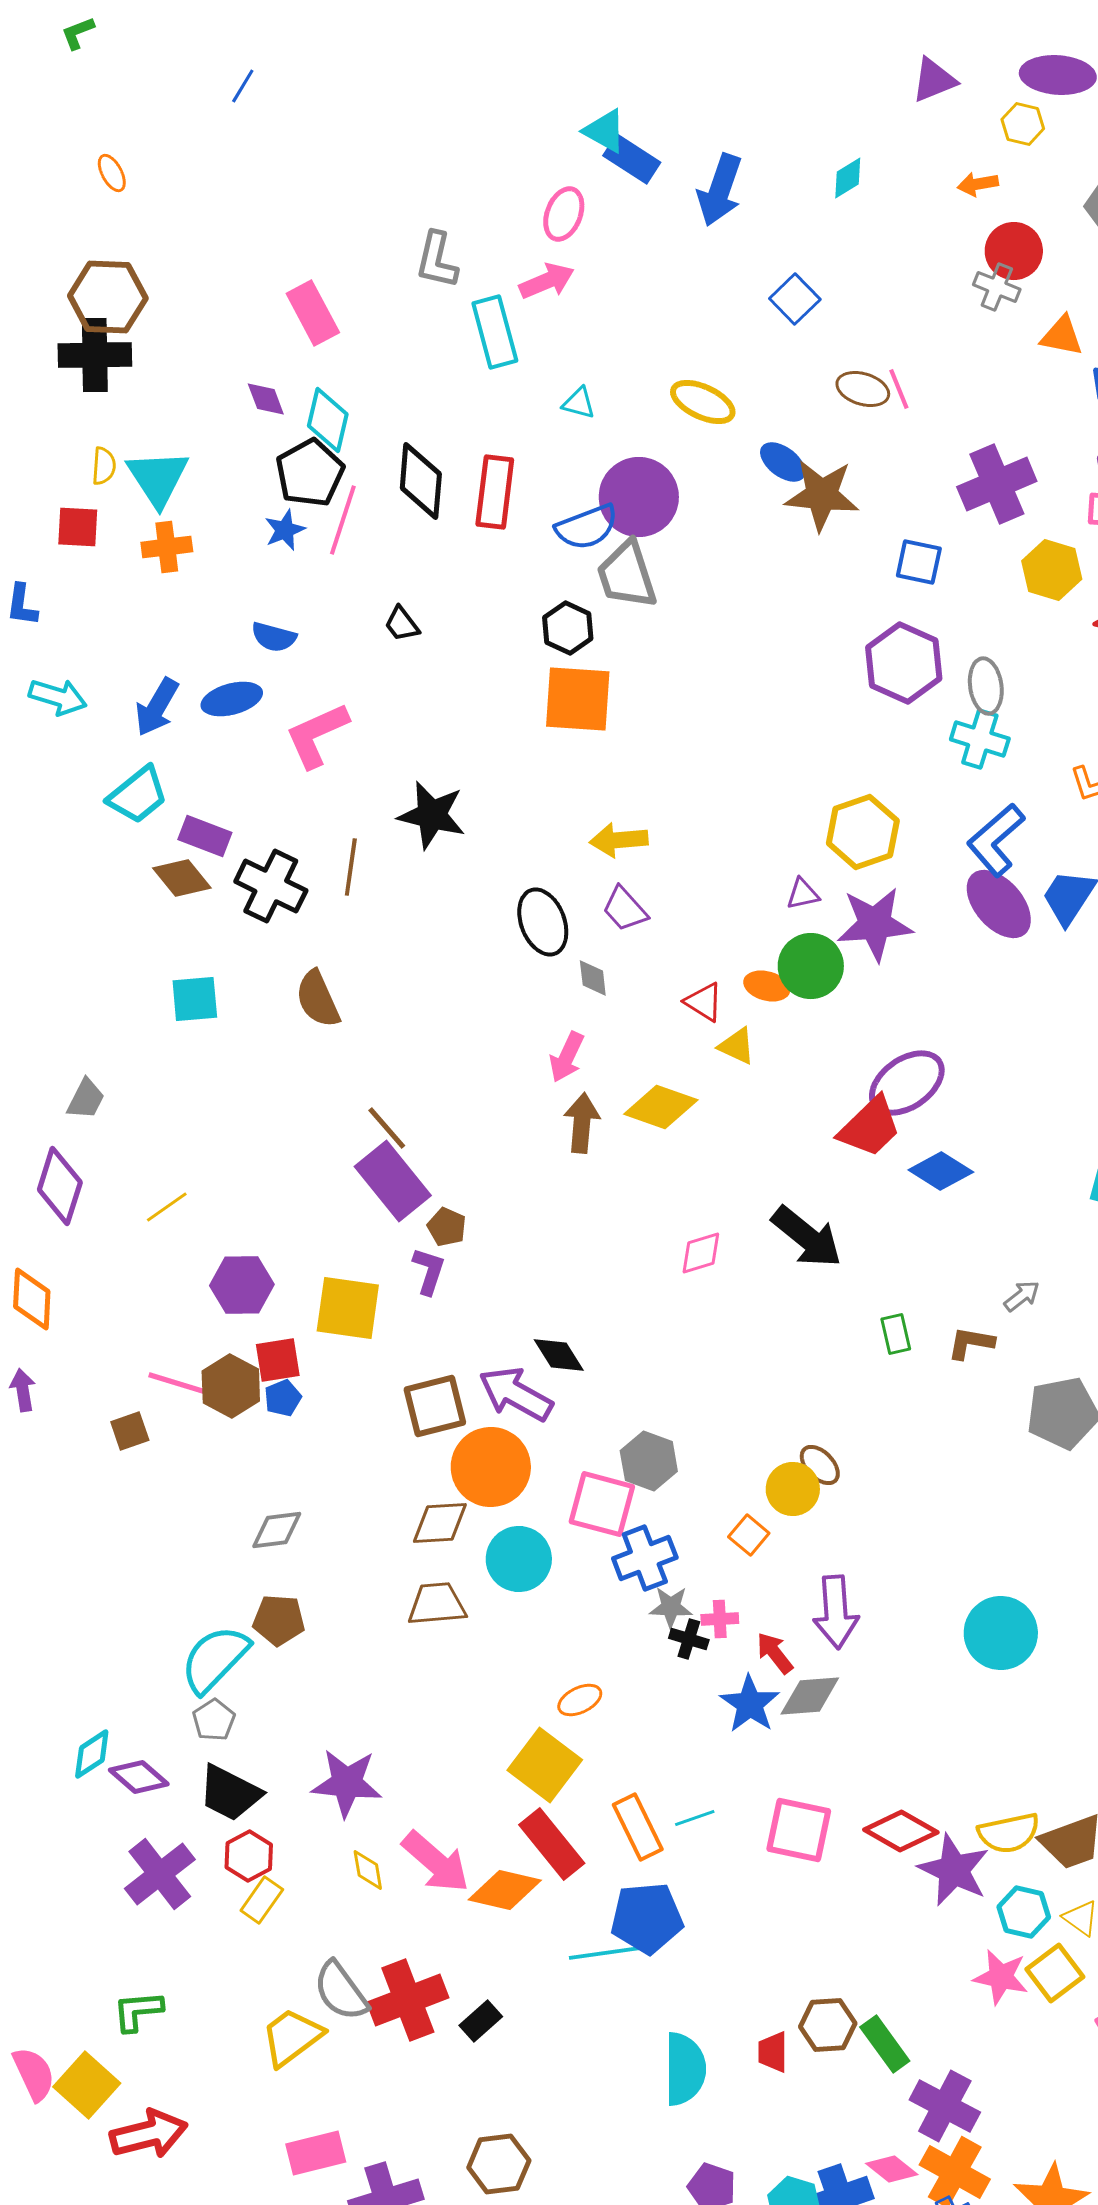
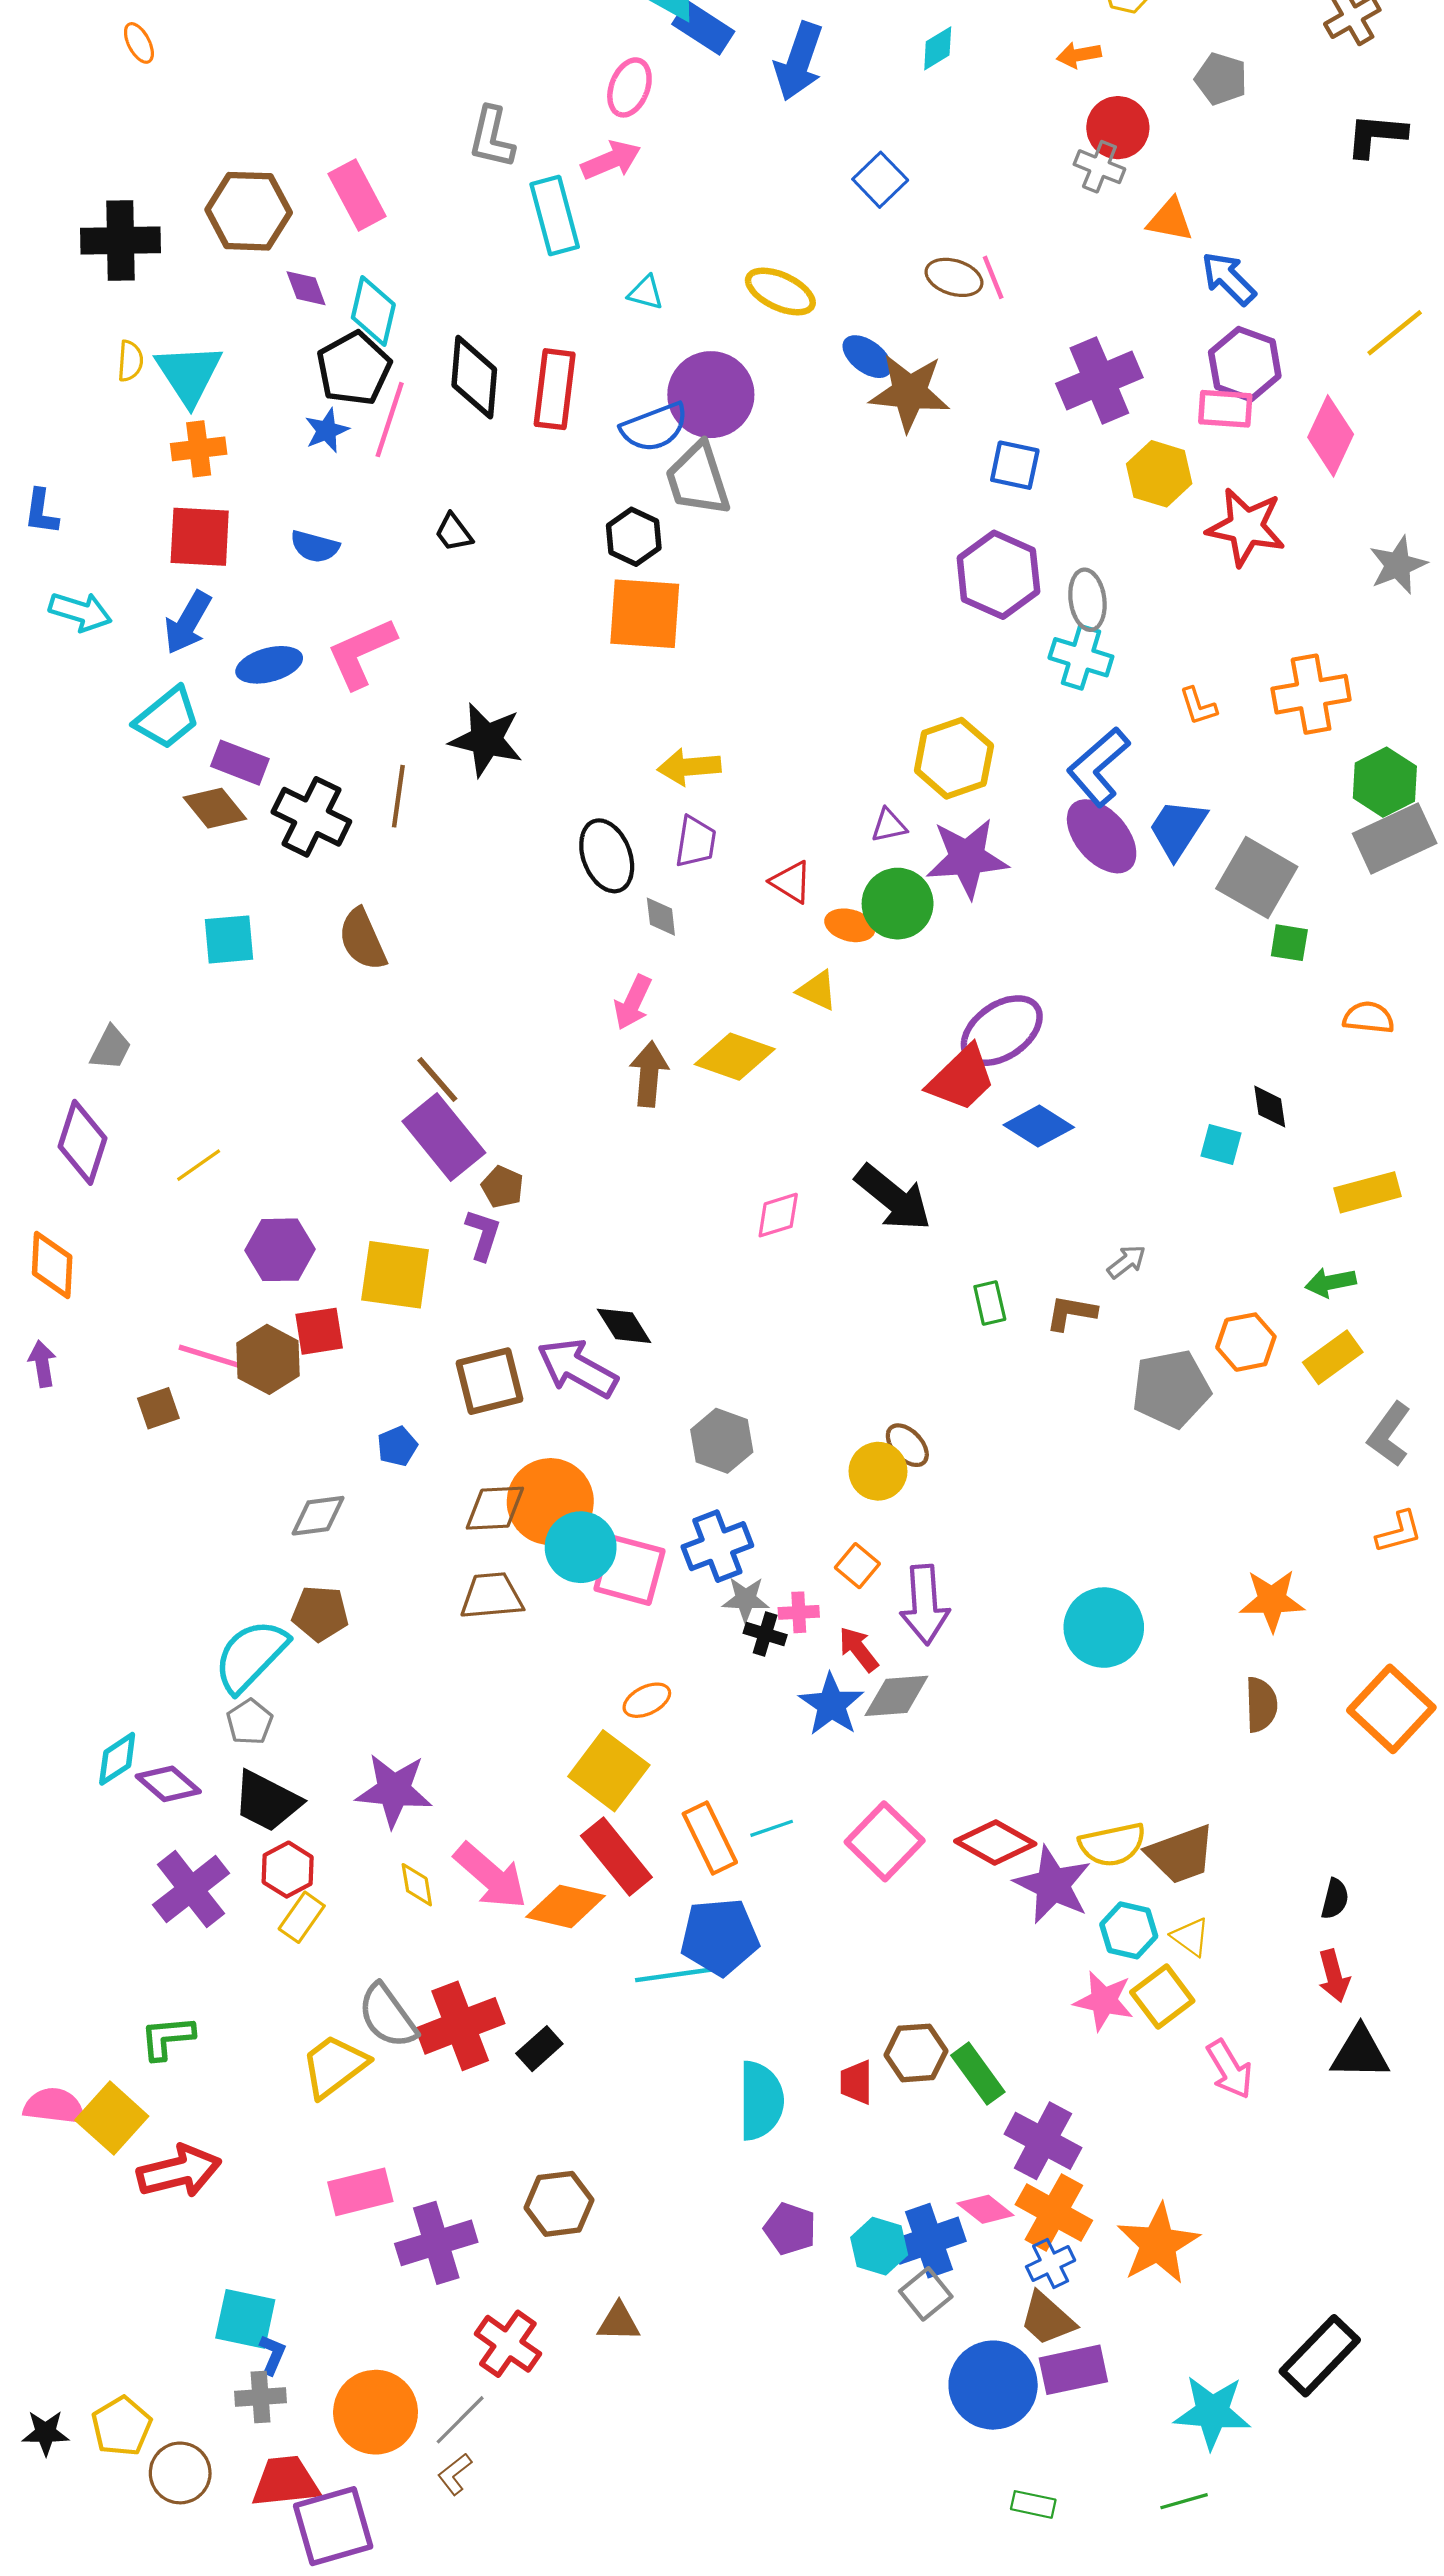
brown hexagon: (108, 297) -> (249, 211), moved
red square: (78, 527) -> (200, 537), moved, size x1.4
blue ellipse: (232, 699) -> (269, 665), moved
purple trapezoid: (625, 909) -> (696, 842), turned -129
red triangle: (704, 1002) -> (791, 882), moved
blue pentagon: (283, 1398) -> (397, 1446), moved
orange circle: (491, 1467) -> (550, 1502), moved
pink square: (602, 1504) -> (629, 1570), moved
orange square: (749, 1535) -> (857, 1566), moved
pink square: (799, 1830) -> (885, 1841), turned 32
pink semicircle: (34, 2074) -> (54, 2106), turned -58

